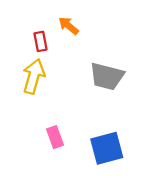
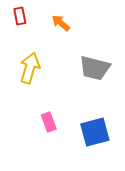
red rectangle: (40, 41) -> (20, 16), moved

